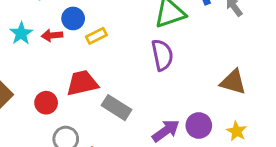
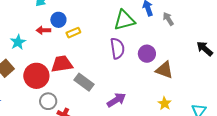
cyan star: (21, 33) -> (18, 42), moved
red circle: (46, 103) -> (36, 76), size x1.6
purple circle: (199, 125) -> (147, 54), moved

